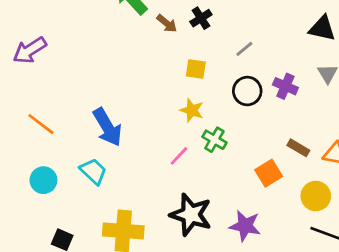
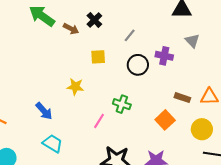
yellow star: (192, 110) -> (75, 87), moved
blue arrow: (107, 127) -> (44, 111), size x0.7
cyan trapezoid: (93, 171) -> (53, 143), moved

